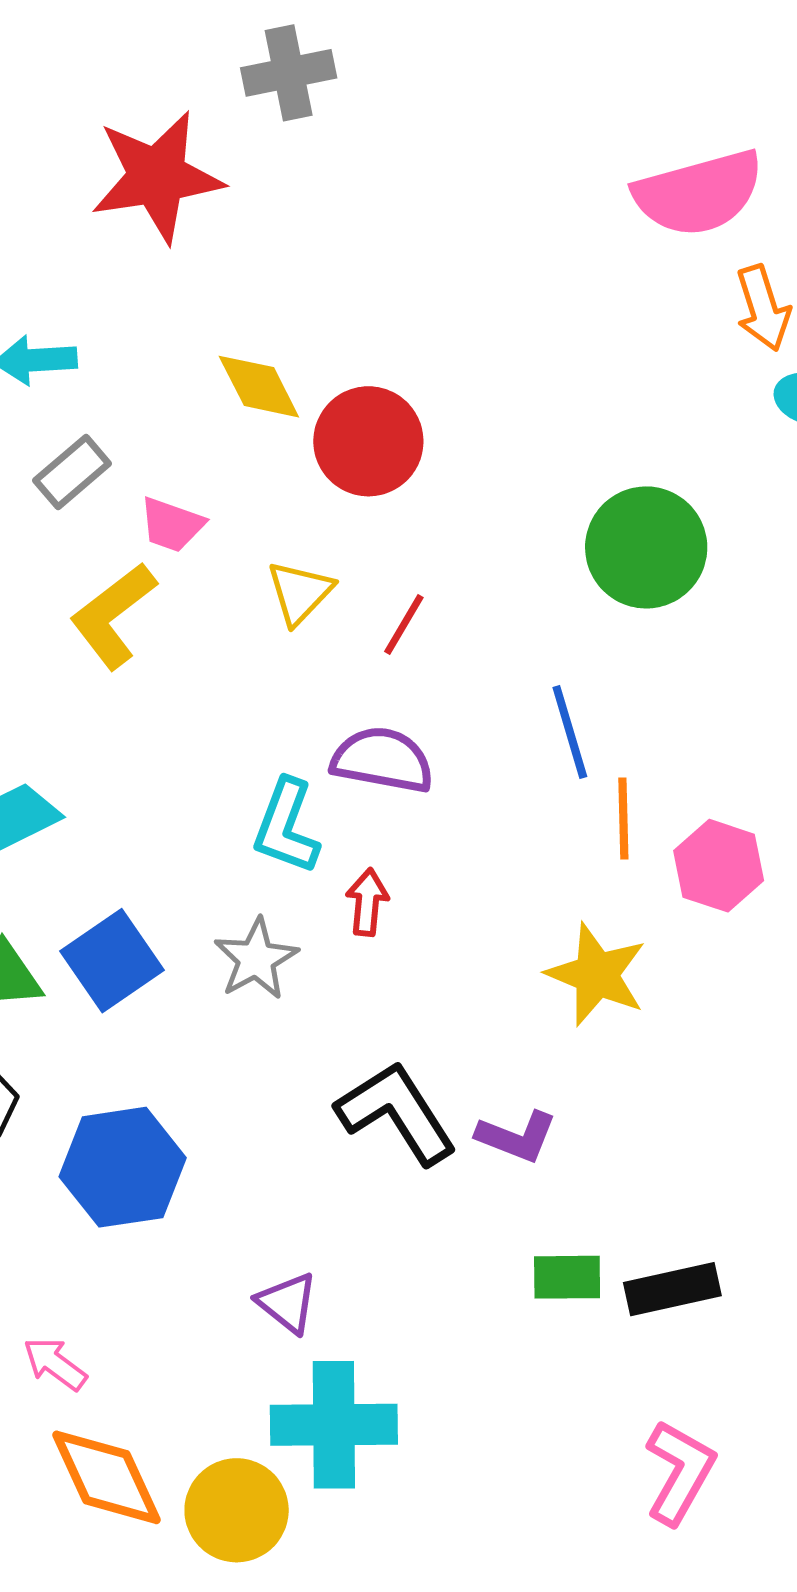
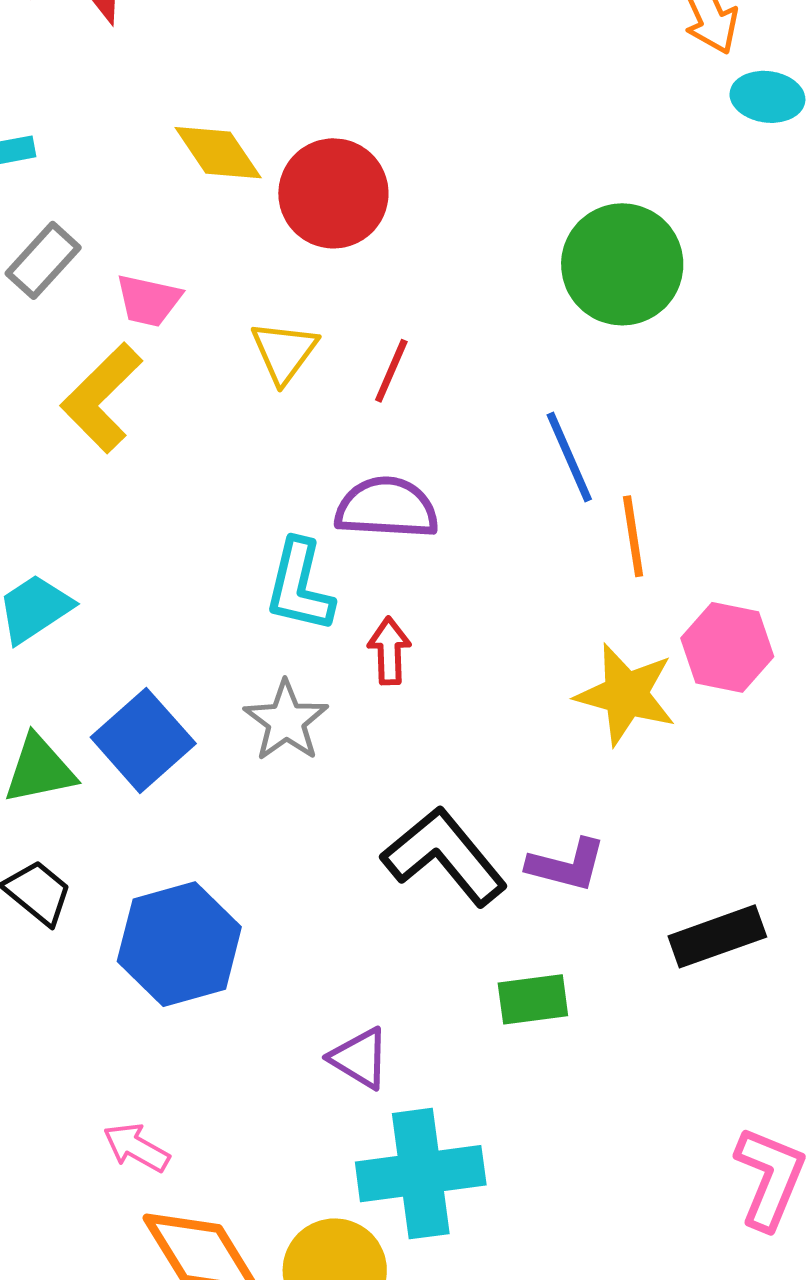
pink hexagon: (719, 866) -> (727, 647), moved
green rectangle: (567, 1277) -> (533, 999), moved
black rectangle: (672, 1289) -> (717, 936), moved

